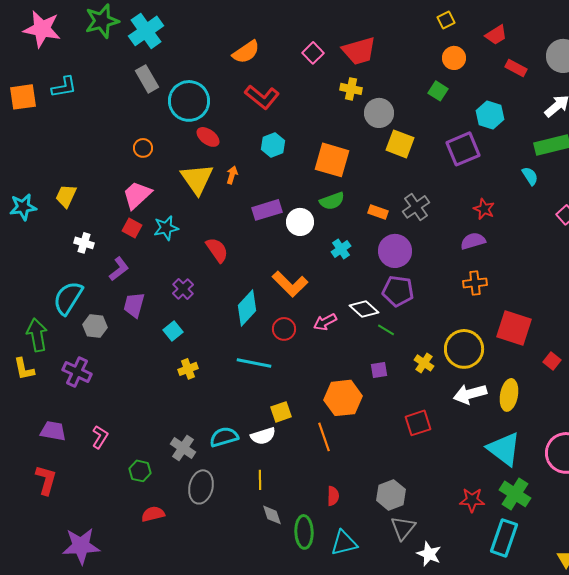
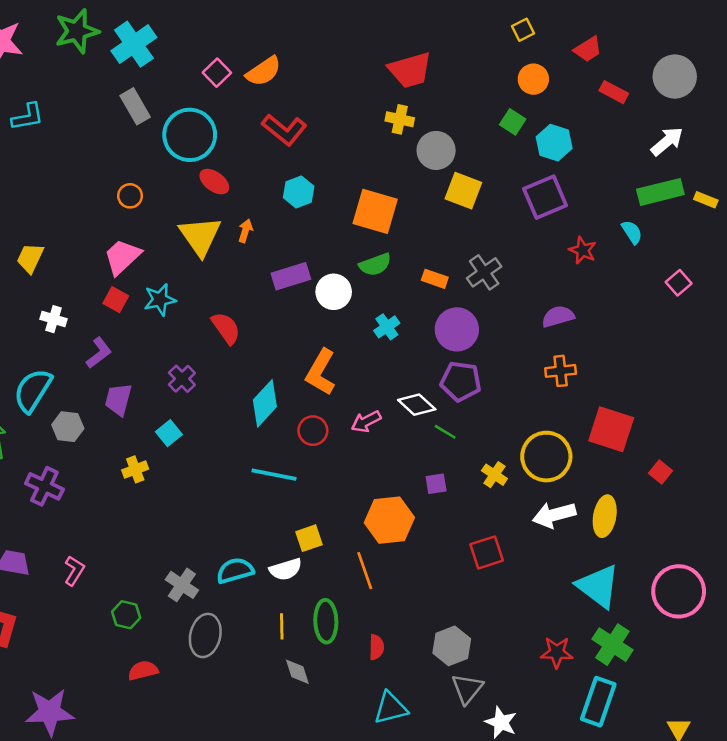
pink square: (313, 53) -> (217, 73), moved
cyan hexagon: (490, 115) -> (554, 143), moved
red star: (484, 209) -> (583, 250), moved
orange L-shape: (290, 284) -> (321, 372), turned 75
yellow cross: (188, 369) -> (135, 469), moved
green ellipse: (304, 532) -> (326, 621), moved

